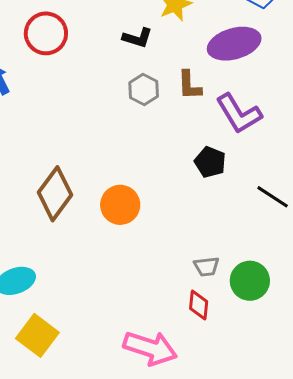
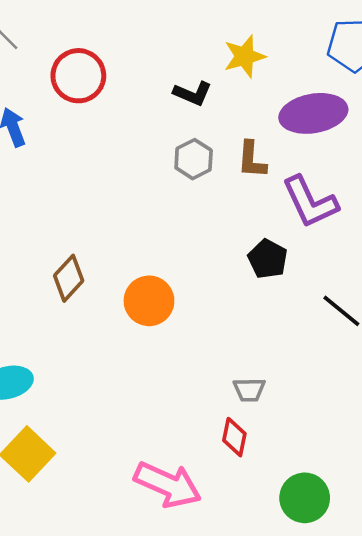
brown diamond: (55, 194) -> (69, 278), size x0.7
green circle: (250, 281) -> (305, 498), moved

